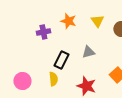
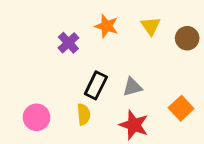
purple cross: (43, 32) -> (68, 43), turned -32
gray triangle: (88, 52) -> (132, 87), moved

